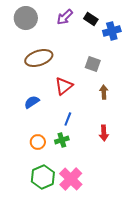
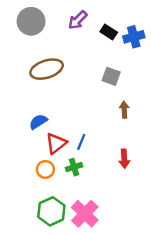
black rectangle: (91, 19) -> (109, 32), moved
red triangle: (64, 86) -> (56, 143), moved

